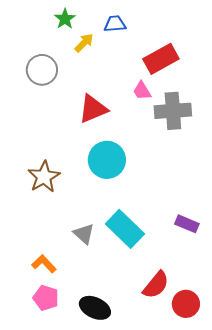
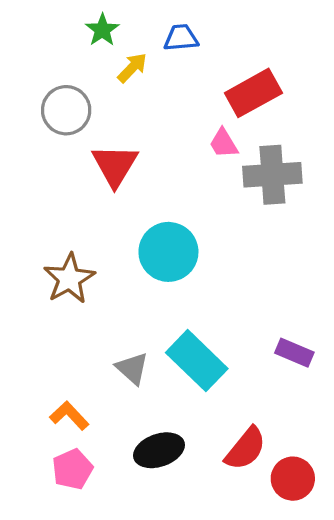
red triangle: (93, 109) -> (115, 165), moved, turned -36
pink pentagon: (46, 298) -> (72, 469), turned 30
black ellipse: (95, 308) -> (159, 450), moved, turned -44

